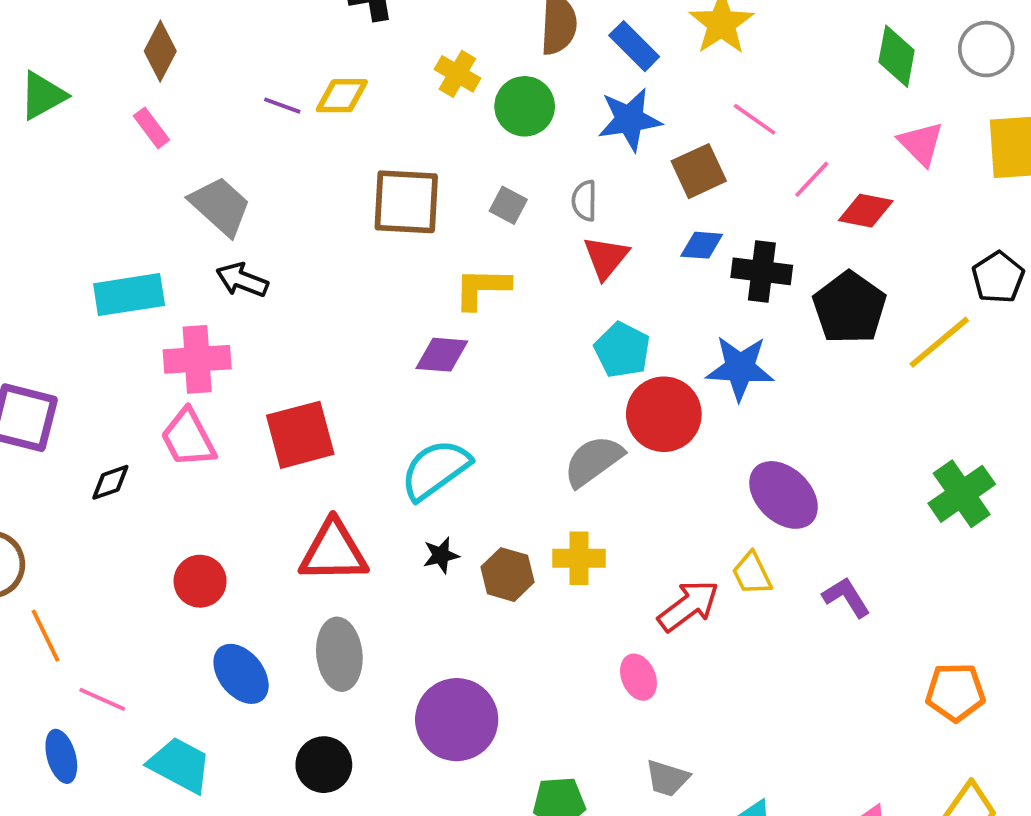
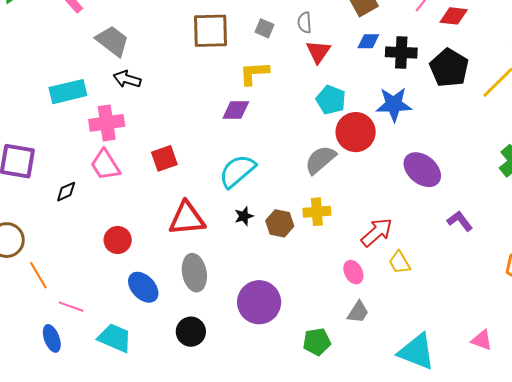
red square: (300, 435) -> (164, 158), size x0.7
yellow trapezoid: (752, 574) -> (399, 262), moved
gray trapezoid: (667, 778) -> (358, 312), moved, turned -70

